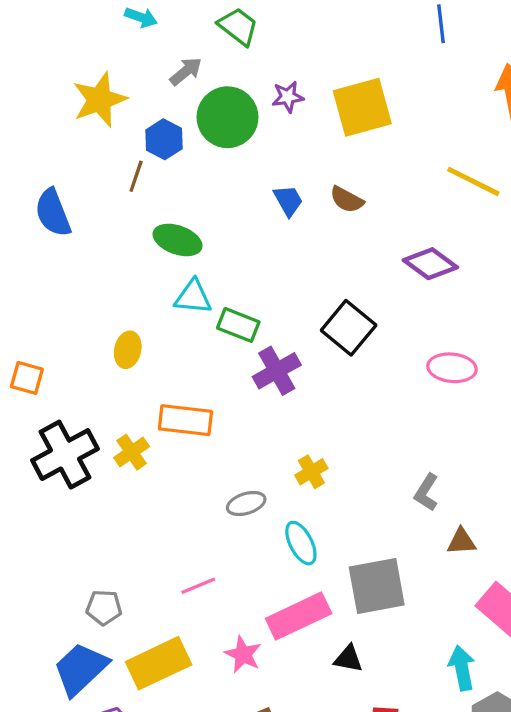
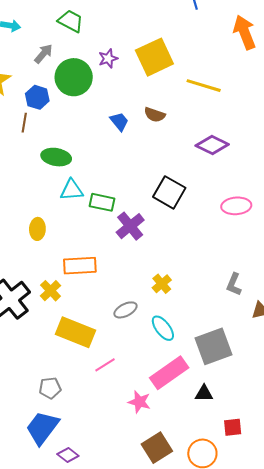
yellow line: (473, 181) -> (204, 86), moved
yellow rectangle: (159, 663) -> (75, 332), moved, turned 57

